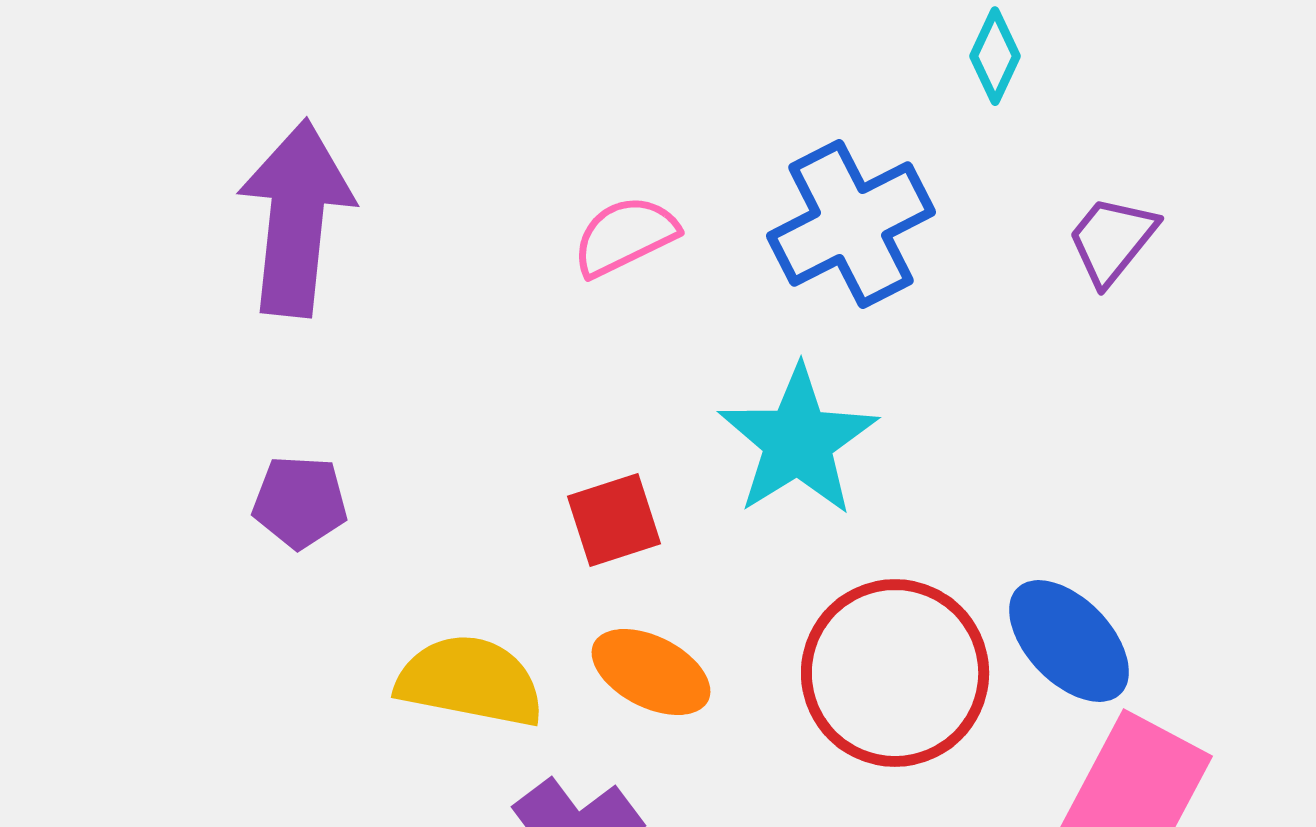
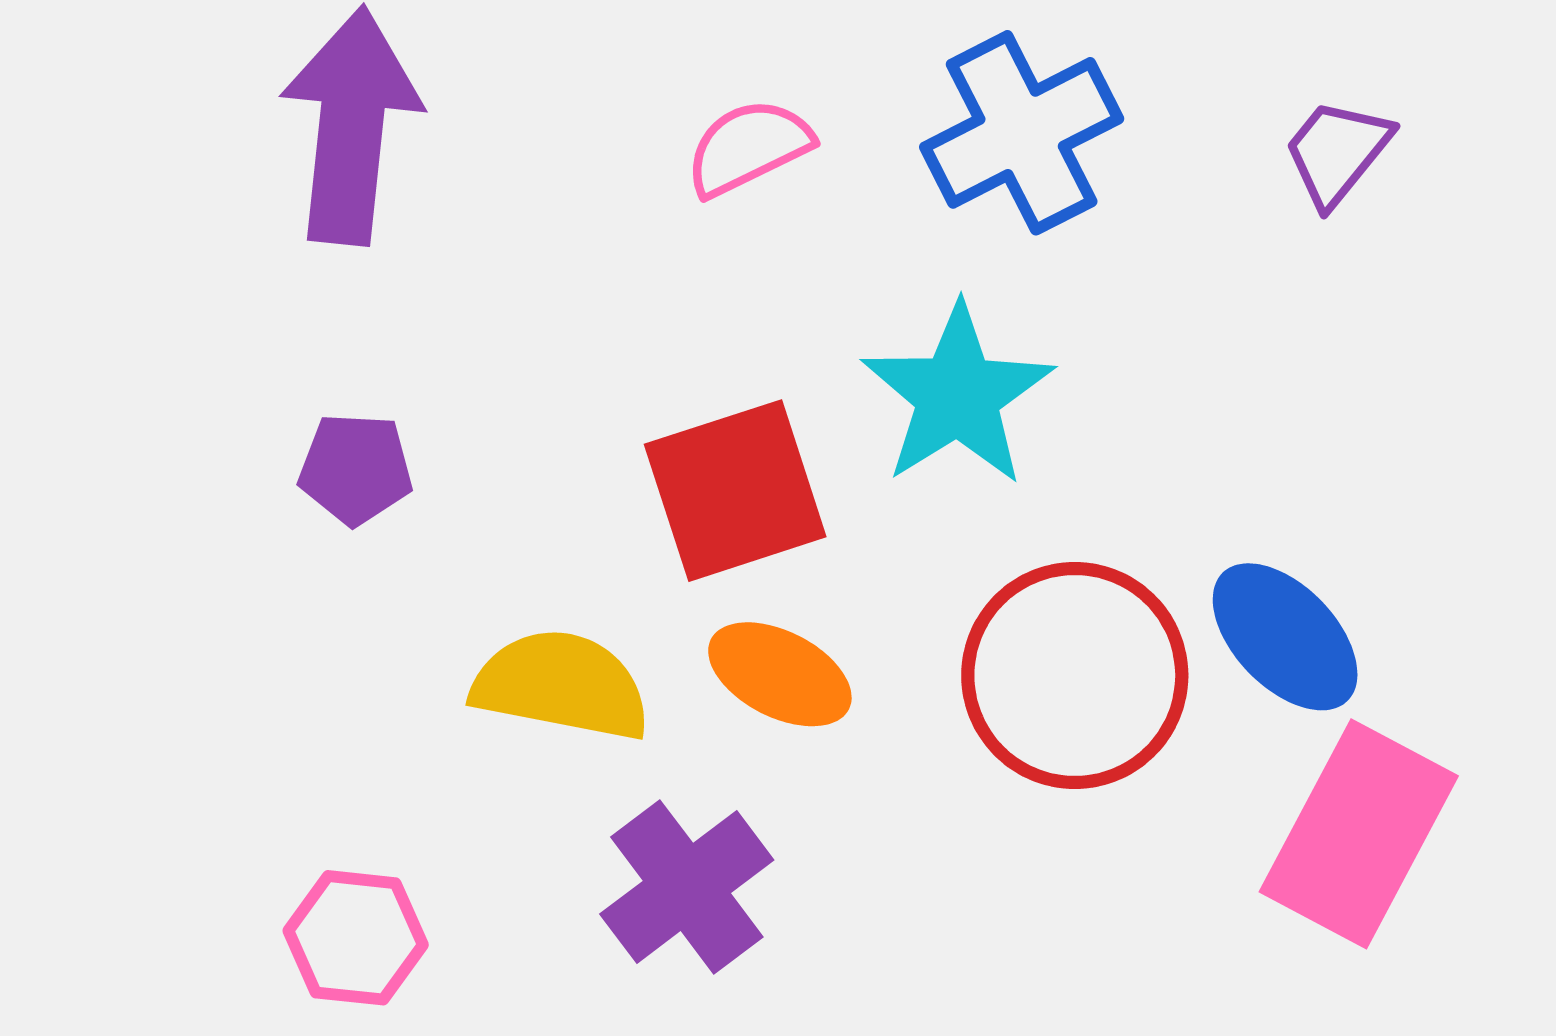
red square: (614, 520) -> (735, 491), size x1.6

